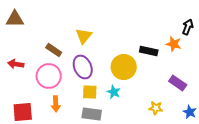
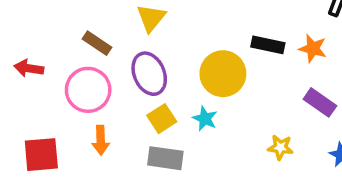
orange star: (174, 44) -> (313, 48), moved
yellow square: (90, 92) -> (162, 119), turned -35

